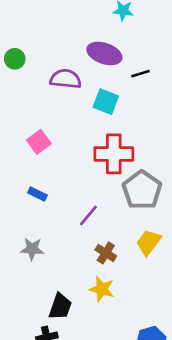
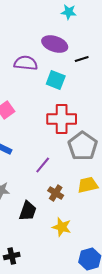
yellow trapezoid: (149, 242) -> (88, 185), turned 40
yellow star: (102, 289) -> (62, 227), moved
black trapezoid: (60, 307) -> (28, 211), moved

